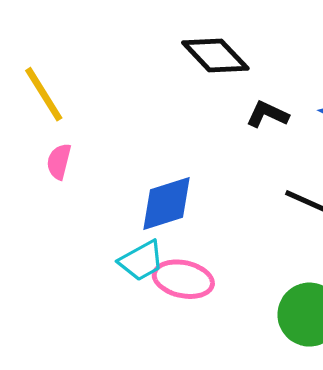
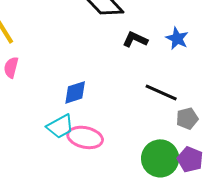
blue diamond: (167, 204) -> (75, 92), size x0.7

